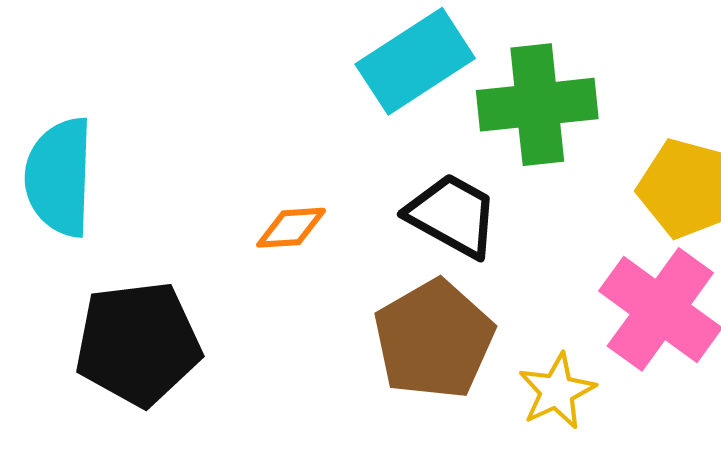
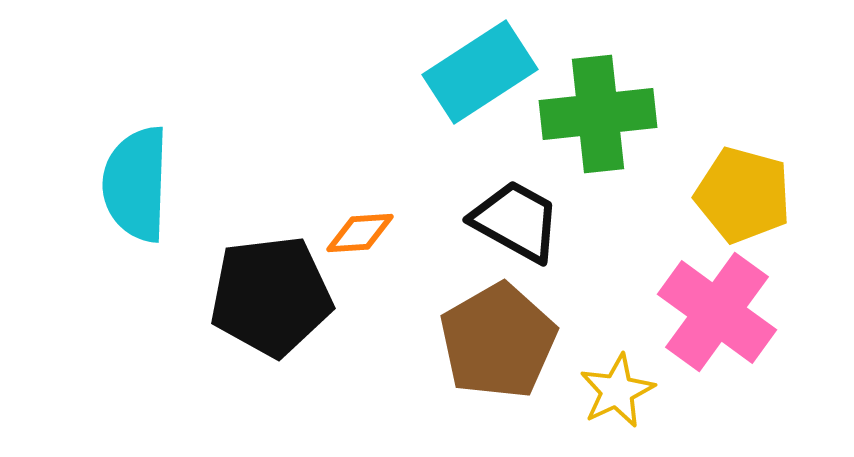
black pentagon: (138, 344) -> (271, 296), moved

